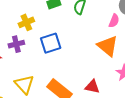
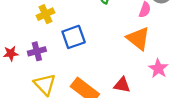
purple cross: (16, 44) -> (37, 51), moved

